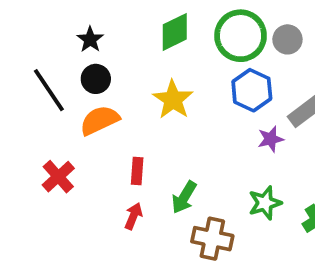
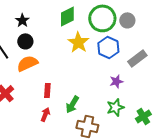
yellow star: (173, 100) -> (78, 42), moved
purple star: (271, 139) -> (116, 81), moved

